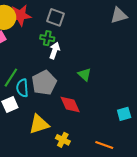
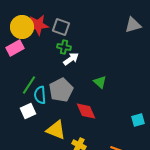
gray square: (56, 17) -> (61, 27), moved
white arrow: (55, 51) -> (71, 59), turned 35
yellow triangle: (39, 124) -> (56, 130), turned 40

